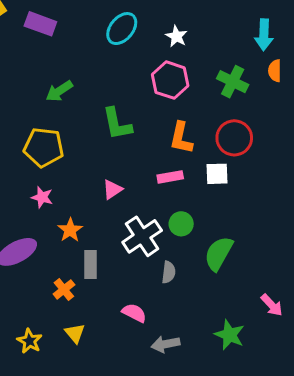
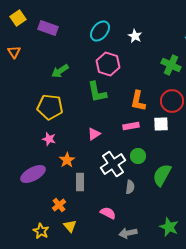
pink hexagon: (170, 80) -> (108, 64), moved
orange cross: (64, 289) -> (59, 205), moved

